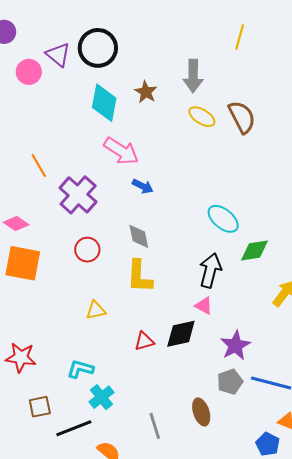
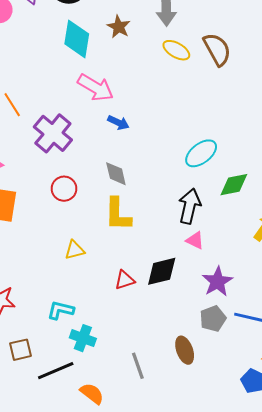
cyan ellipse: (223, 219) -> (201, 153), turned -76
pink triangle: (204, 306) -> (195, 240), moved
cyan cross: (101, 397) -> (83, 338), turned -30

